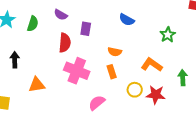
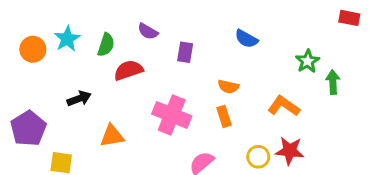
red semicircle: (65, 43) -> (128, 70), moved, turned -114
black arrow: (15, 60) -> (79, 99), turned 70
green arrow: (183, 78) -> (333, 82), moved
yellow circle: (135, 90) -> (258, 157), moved

